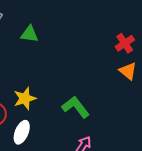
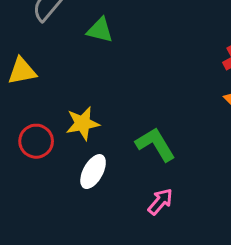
white ellipse: (22, 132) -> (93, 172), moved

